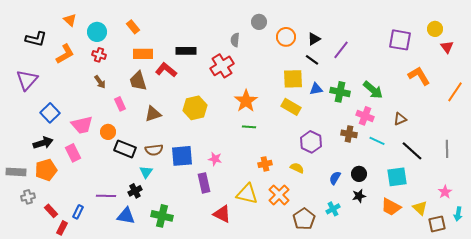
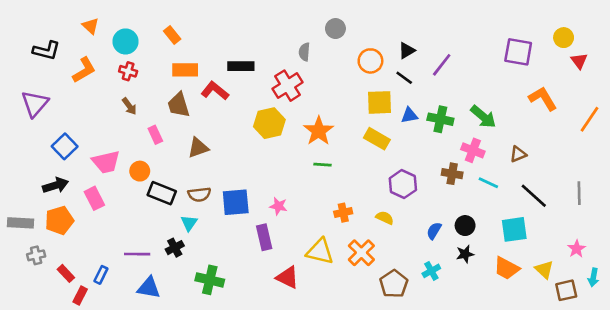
orange circle: (286, 37) -> (370, 61), moved
yellow hexagon: (195, 108) -> (269, 123), moved
blue triangle: (126, 216) -> (149, 288), moved

